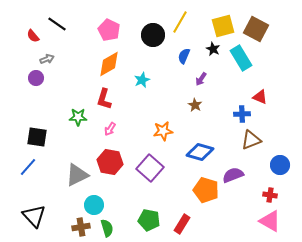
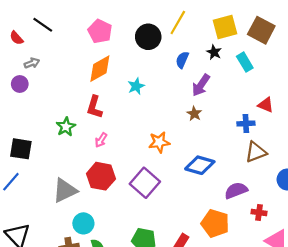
cyan rectangle: (241, 58) -> (245, 62), size x0.7
purple arrow: (201, 79) -> (201, 85), size x1.5
green star: (78, 117) -> (66, 127), turned -30
orange pentagon: (206, 190) -> (215, 223), moved
red cross: (270, 195) -> (259, 212), moved

